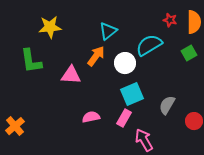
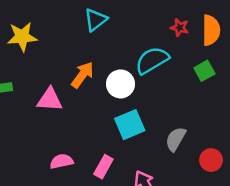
cyan triangle: (108, 31) -> (96, 20), moved
pink semicircle: (91, 117) -> (61, 161), moved
pink rectangle: (124, 118) -> (103, 167), moved

